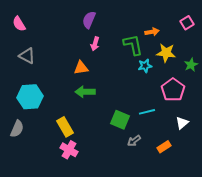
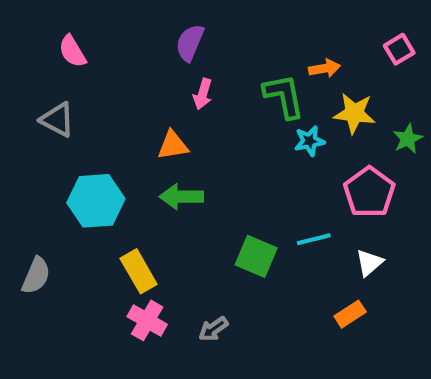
pink semicircle: (19, 24) -> (72, 51), moved
cyan hexagon: (30, 97) -> (96, 201), moved
white triangle: (182, 123) -> (369, 263), moved
gray arrow: (134, 141) -> (213, 329), moved

